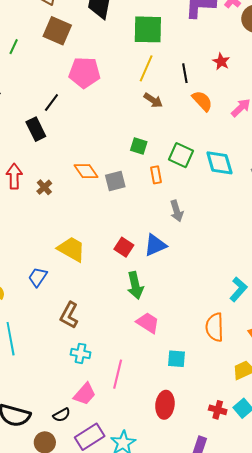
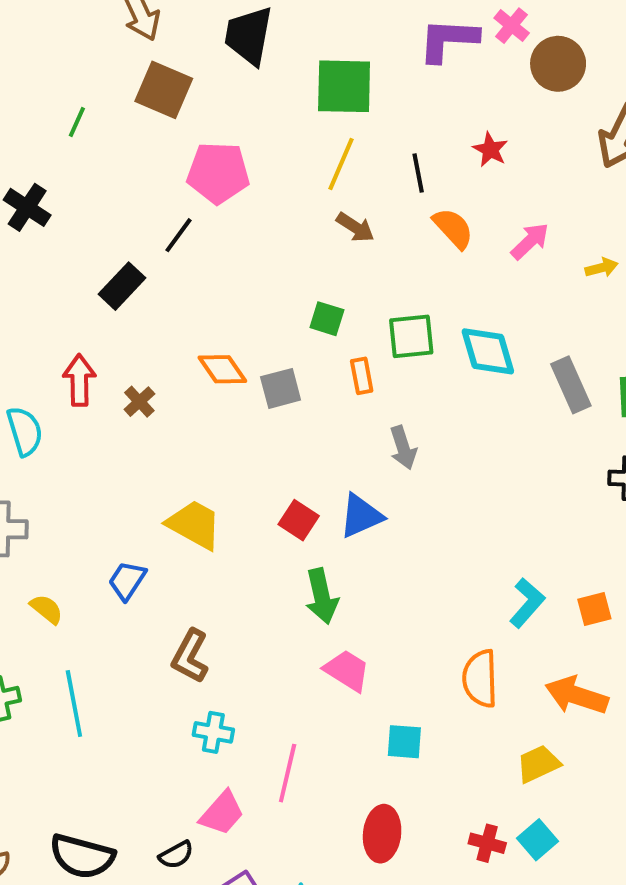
black line: (51, 103) -> (179, 235), moved
black rectangle: (36, 129) -> (122, 286), turned 70
green square: (181, 155) -> (411, 336), turned -30

